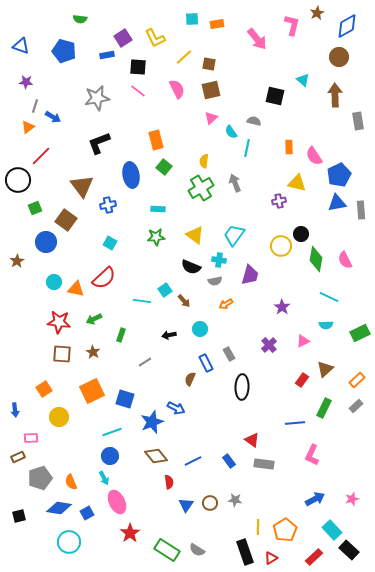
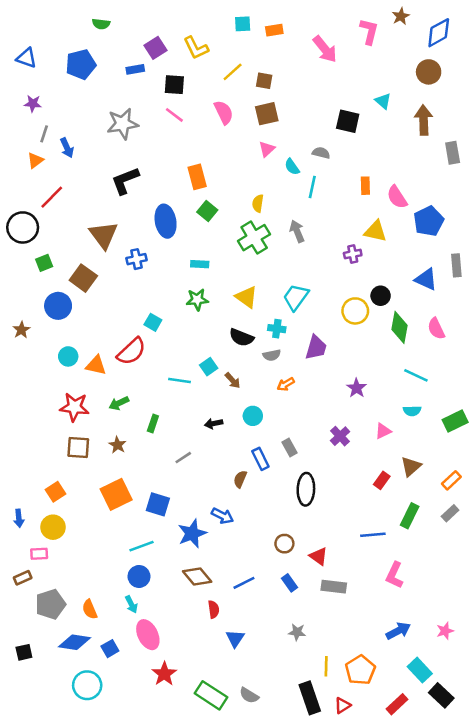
blue pentagon: (64, 51) -> (81, 64), turned -30
blue arrow: (53, 117) -> (67, 148), turned 35
blue triangle: (337, 203) -> (426, 279), moved, turned 36
cyan square: (110, 243) -> (153, 322), moved
yellow circle: (59, 417) -> (53, 527), moved
brown circle: (210, 503) -> (284, 544), moved

